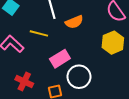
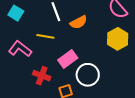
red cross: (24, 81) -> (42, 76), moved

